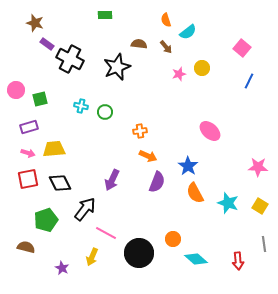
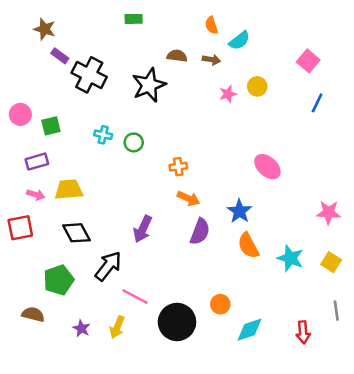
brown arrow: (166, 47) -> (211, 60), turned -40
red square: (28, 179) -> (20, 228), moved
cyan diamond: (196, 259) -> (250, 330), turned -60
purple star: (62, 268) -> (81, 328), moved

